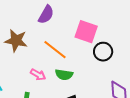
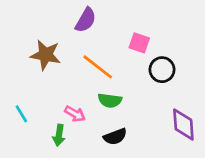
pink square: (86, 32) -> (139, 43), size x0.7
pink arrow: (38, 75) -> (75, 114), moved

